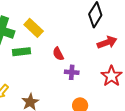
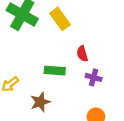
green rectangle: (22, 52) -> (55, 71), moved

